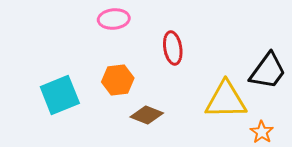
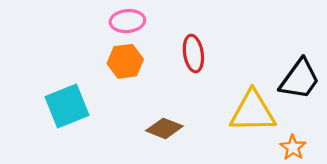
orange hexagon: (118, 80) -> (125, 61), moved

